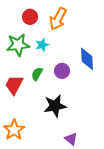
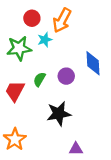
cyan star: (42, 45) -> (45, 40), moved
purple triangle: (71, 139) -> (76, 149), turned -40

